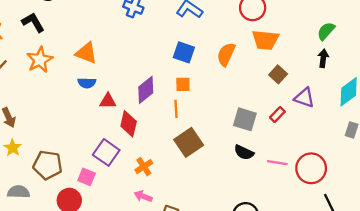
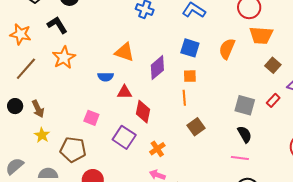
orange triangle: (86, 53) -> (124, 52), moved
purple diamond: (146, 90) -> (157, 68), moved
brown square: (189, 142) -> (196, 127), size x0.7
black semicircle: (244, 152) -> (245, 134), turned -144
pink line: (277, 163) -> (240, 158), moved
pink square: (87, 177) -> (91, 118), moved

